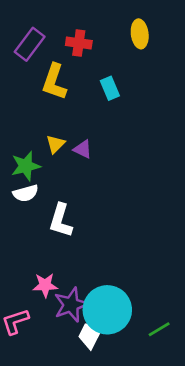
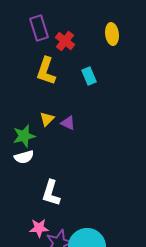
red cross: (79, 43) -> (65, 41), turned 30
purple rectangle: (30, 44) -> (39, 28), moved, turned -55
white L-shape: (61, 220) -> (51, 193), moved

